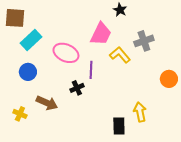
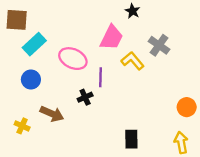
gray cross: (144, 41) -> (159, 45), turned -36
orange circle: (169, 79) -> (187, 107), moved
yellow arrow: (140, 112) -> (181, 142), moved

